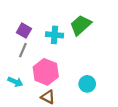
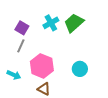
cyan cross: (54, 35) -> (51, 23), moved, turned -35
cyan circle: (87, 84) -> (80, 69), moved

